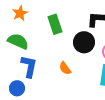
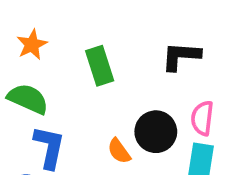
black circle: (84, 42) -> (156, 132), moved

